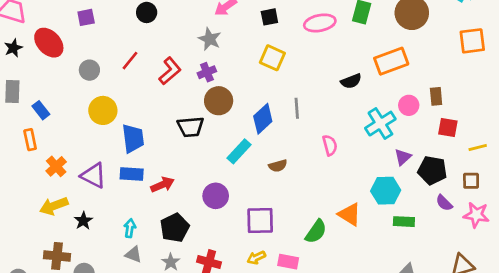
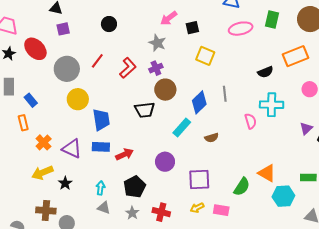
black square: (269, 17) -> (192, 28), moved
gray circle: (89, 70) -> (67, 69), size x1.6
cyan cross: (380, 124) -> (272, 105), moved, turned 35
cyan hexagon: (386, 191) -> (283, 196), moved

